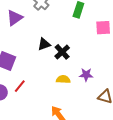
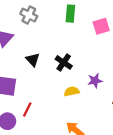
black triangle: (44, 44) -> (33, 60), moved, turned -40

